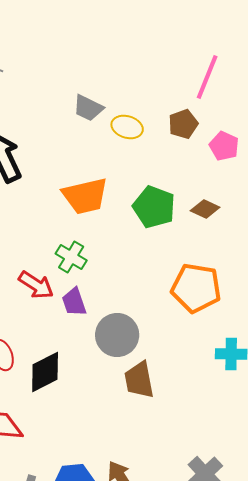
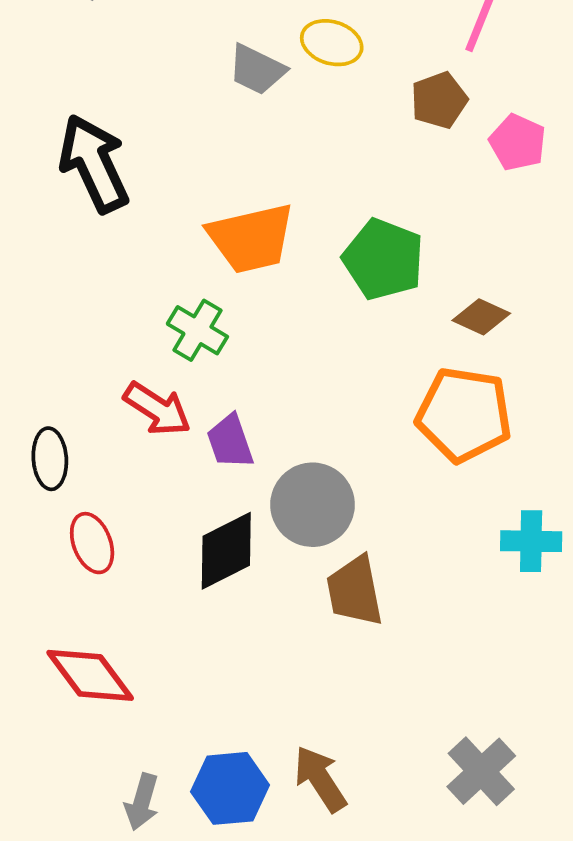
yellow ellipse: (127, 127) -> (332, 43), moved
brown diamond: (205, 209) -> (481, 317), moved
green cross: (71, 257) -> (197, 330), moved
black diamond: (45, 372) -> (226, 551), moved

